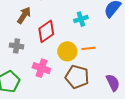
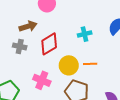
brown arrow: (24, 15) -> (28, 26), turned 36
gray cross: (17, 46) -> (20, 46), moved

